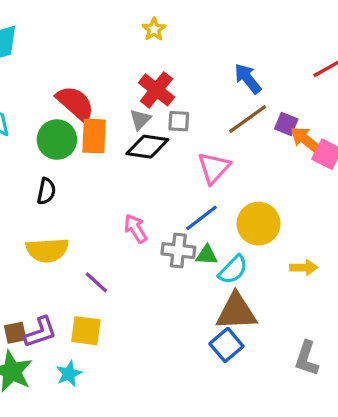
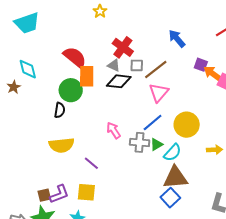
yellow star: (154, 29) -> (100, 11), moved
gray triangle: (140, 119) -> (114, 65), turned -48
brown line: (248, 119) -> (156, 69), moved
green circle: (57, 140) -> (71, 90), moved
green triangle: (207, 255) -> (156, 145), turned -32

